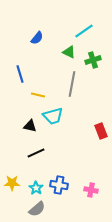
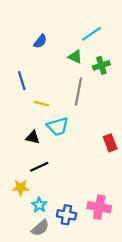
yellow star: (12, 183) -> (21, 188), moved
blue cross: (59, 185) -> (66, 215), moved
pink cross: (91, 190) -> (99, 207), size x1.5

